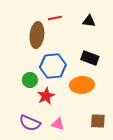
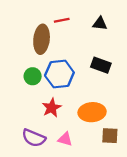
green circle: (30, 80) -> (33, 76), moved
orange ellipse: (82, 85) -> (92, 112), moved

